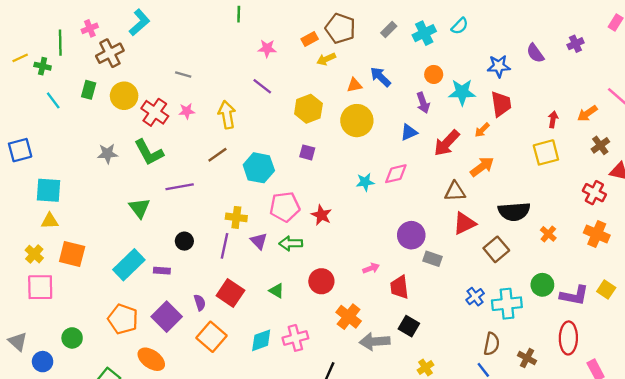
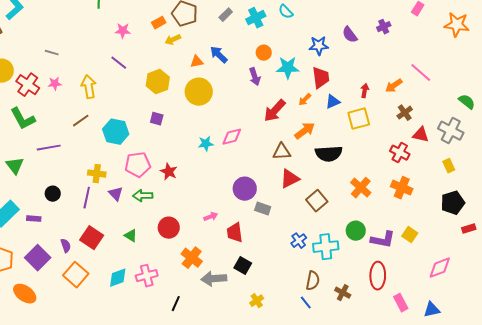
cyan semicircle: (460, 26) -> (286, 12), turned 91
blue triangle: (409, 132) -> (333, 102), moved
black semicircle: (514, 212) -> (329, 154), moved
orange cross: (548, 234) -> (361, 188), size x1.5

